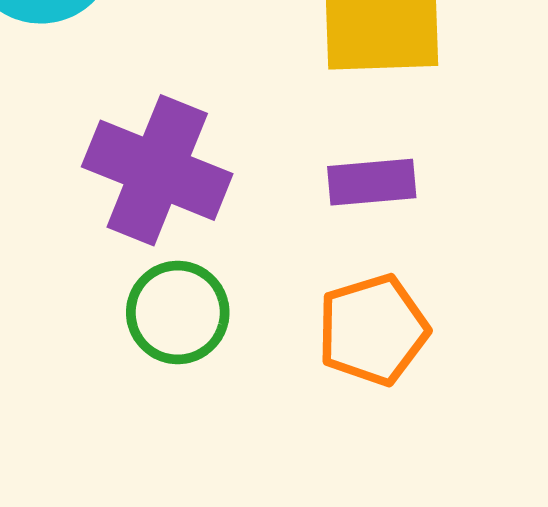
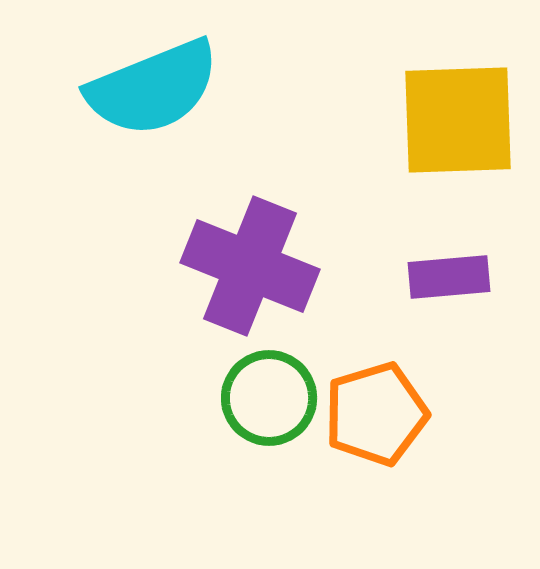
orange pentagon: (373, 330) -> (376, 414), moved

